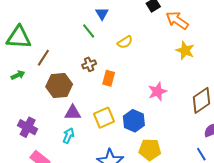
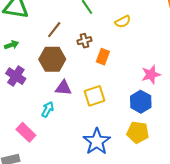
brown line: (43, 58) -> (54, 30), moved
blue hexagon: (134, 121) -> (141, 102), moved
purple cross: (28, 127) -> (16, 76), moved
cyan arrow: (68, 136) -> (48, 109), moved

